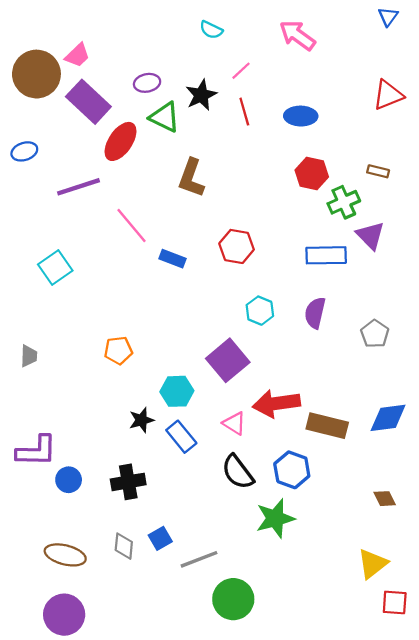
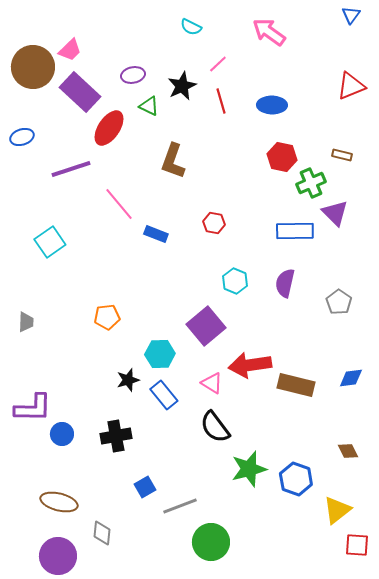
green triangle: (165, 117) -> (149, 106), size x0.7
red hexagon: (237, 246) -> (214, 223), size x0.7
blue diamond: (388, 418) -> (351, 378), size x0.7
blue hexagon: (292, 470) -> (296, 479), moved
gray diamond: (124, 546) -> (102, 533), moved

